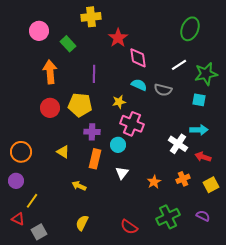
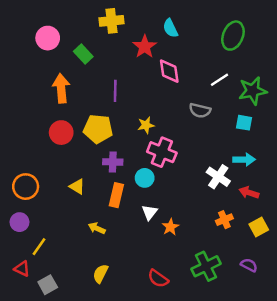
cyan semicircle: (139, 85) -> (170, 28), moved, turned -140
orange star: (154, 182) -> (170, 227), moved

